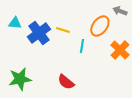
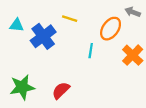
yellow line: (63, 30) -> (70, 19), moved
red semicircle: (66, 82) -> (61, 90), moved, turned 96

